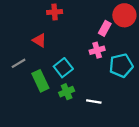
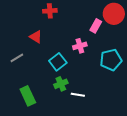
pink cross: (97, 50) -> (80, 46), moved
green rectangle: (40, 81) -> (28, 96), moved
white line: (94, 102) -> (78, 95), moved

